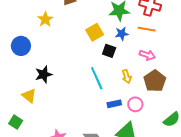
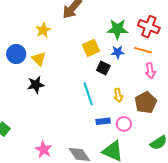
pink arrow: (147, 55) -> (150, 71), moved, turned 56
yellow triangle: (29, 96) -> (39, 59), moved

